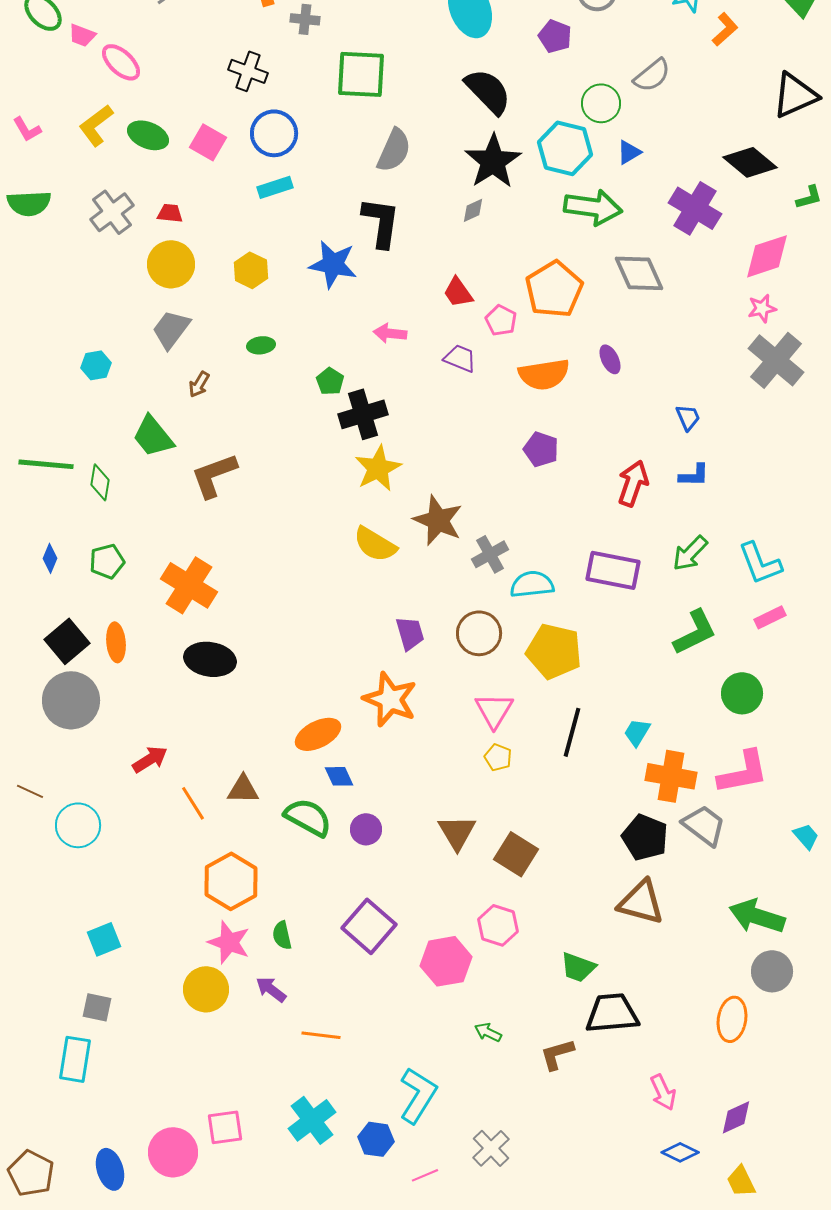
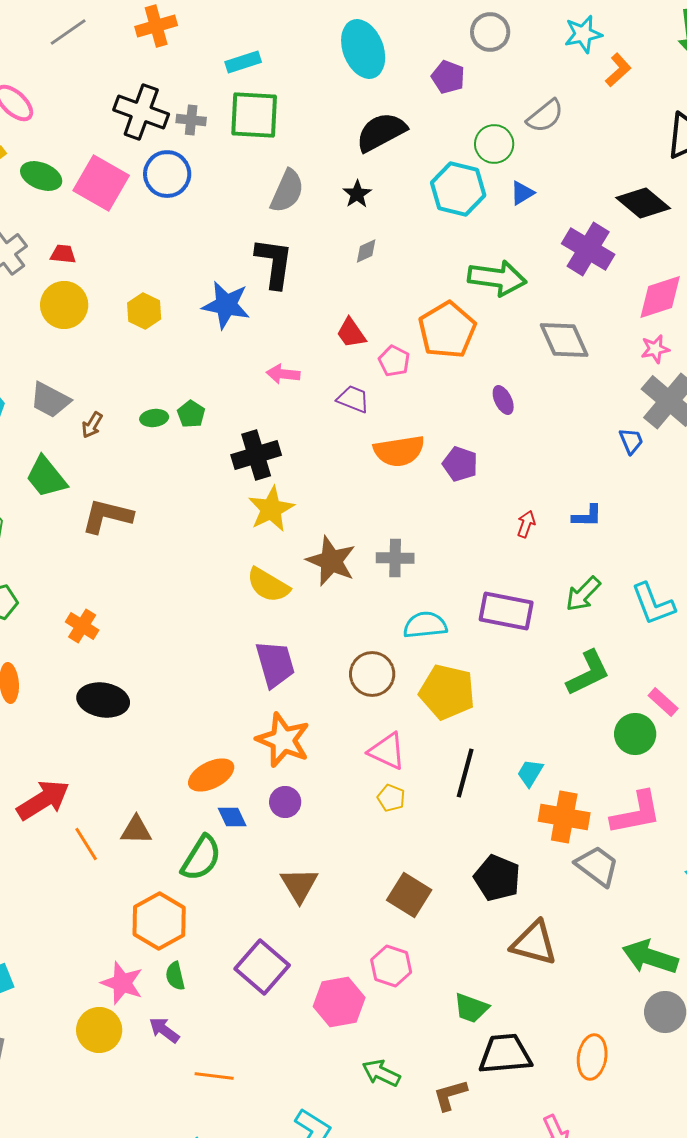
gray cross: (305, 19) -> (191, 120), moved
black cross: (248, 71) -> (141, 112), size x1.4
black semicircle: (488, 91) -> (381, 132), turned -74
pink square: (208, 142) -> (101, 183), size x1.5
black star: (493, 161) -> (357, 194), moved, size x0.5
cyan rectangle: (275, 187) -> (243, 62), moved
green arrow: (593, 207) -> (497, 278), moved
gray diamond: (639, 273) -> (564, 340), moved
gray trapezoid: (171, 329) -> (50, 400), moved, turned -99
green ellipse: (261, 345) -> (154, 418), moved
orange semicircle: (544, 374) -> (399, 451), moved
green pentagon: (330, 381) -> (191, 414), moved
blue trapezoid: (688, 417) -> (631, 441), moved
purple pentagon: (541, 449) -> (460, 464), moved
brown L-shape: (214, 475) -> (107, 516), turned 34
red arrow: (633, 483) -> (526, 524), size x0.6
gray cross: (490, 554) -> (395, 558), moved, turned 30
orange cross: (189, 585) -> (82, 626), size x0.6
pink rectangle: (770, 617) -> (663, 702), moved, turned 68
purple trapezoid: (410, 633) -> (275, 664), moved, size x1.4
pink triangle: (494, 710) -> (387, 751), turned -36
red arrow: (150, 759) -> (43, 800), size x1.5
green semicircle: (308, 817) -> (201, 858), turned 93
purple circle: (366, 829) -> (285, 802), moved
brown triangle: (457, 832) -> (299, 885), moved
black pentagon: (645, 837) -> (497, 878), moved
orange hexagon: (231, 881) -> (159, 921), moved
orange ellipse: (732, 1019) -> (592, 1057), moved
green arrow: (488, 1032) -> (381, 1073), size x1.4

